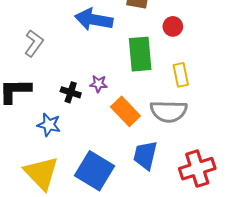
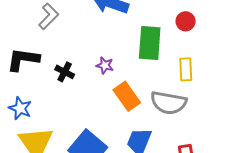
black cross: (71, 92) -> (65, 72), moved
blue star: (49, 125) -> (20, 108), moved

